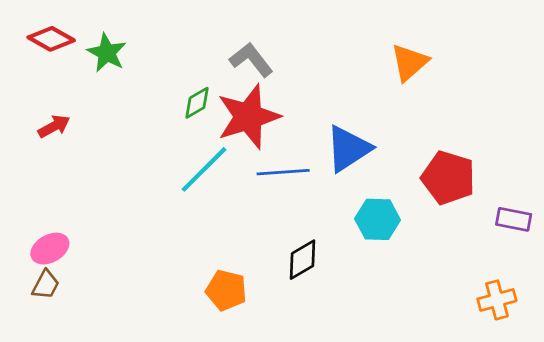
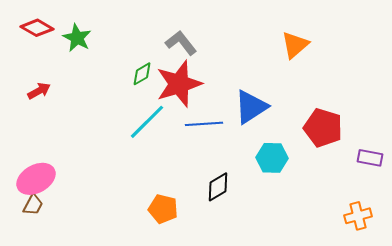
pink ellipse: (50, 249) -> (36, 179), size x1.4

